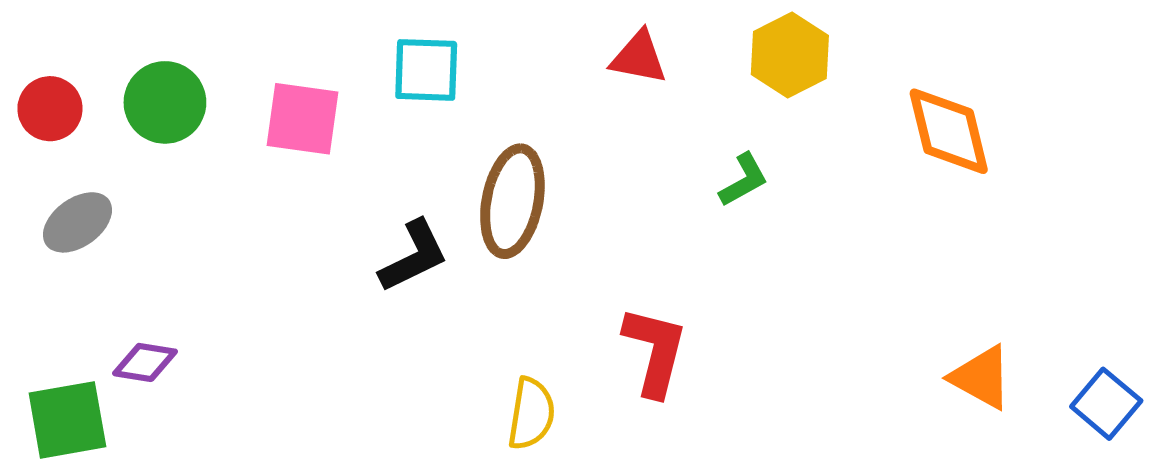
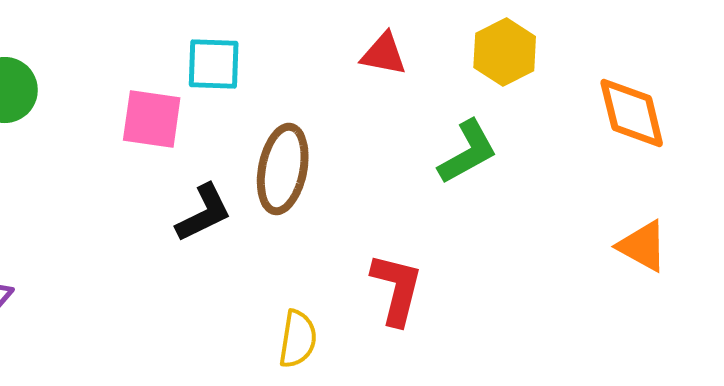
pink square: (302, 119) -> (152, 119), moved
green L-shape: (744, 180) -> (468, 152), size x1.5
orange triangle: (981, 377) -> (643, 246), moved

